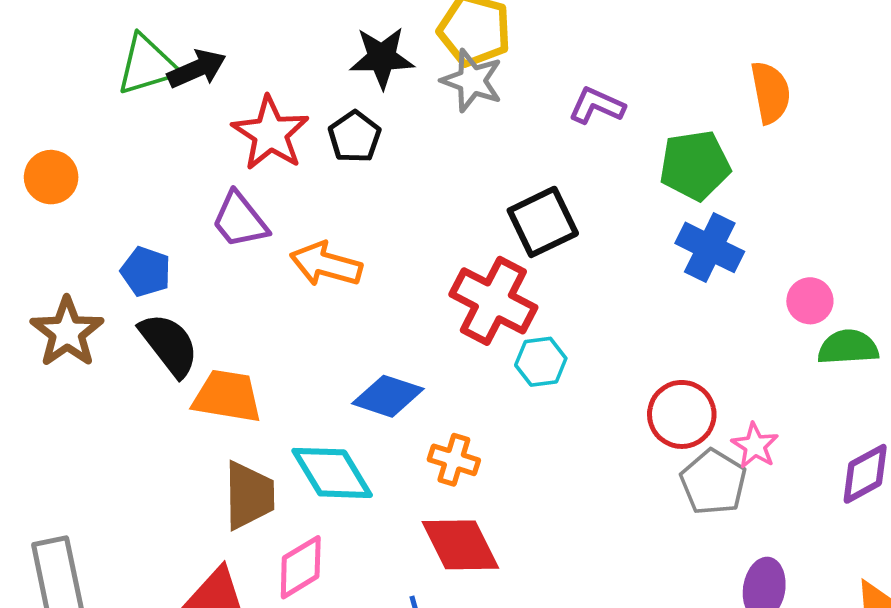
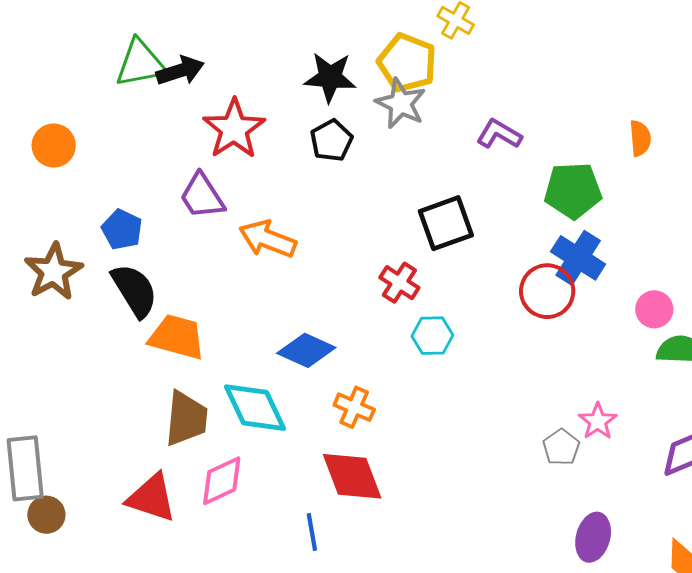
orange semicircle: (770, 92) -> (640, 138), size x0.7
black pentagon: (355, 137) -> (331, 140), moved
red cross: (493, 301) -> (399, 283), size x0.6
red circle: (682, 414) -> (547, 291), moved
gray pentagon: (713, 482) -> (561, 447), size x0.7

